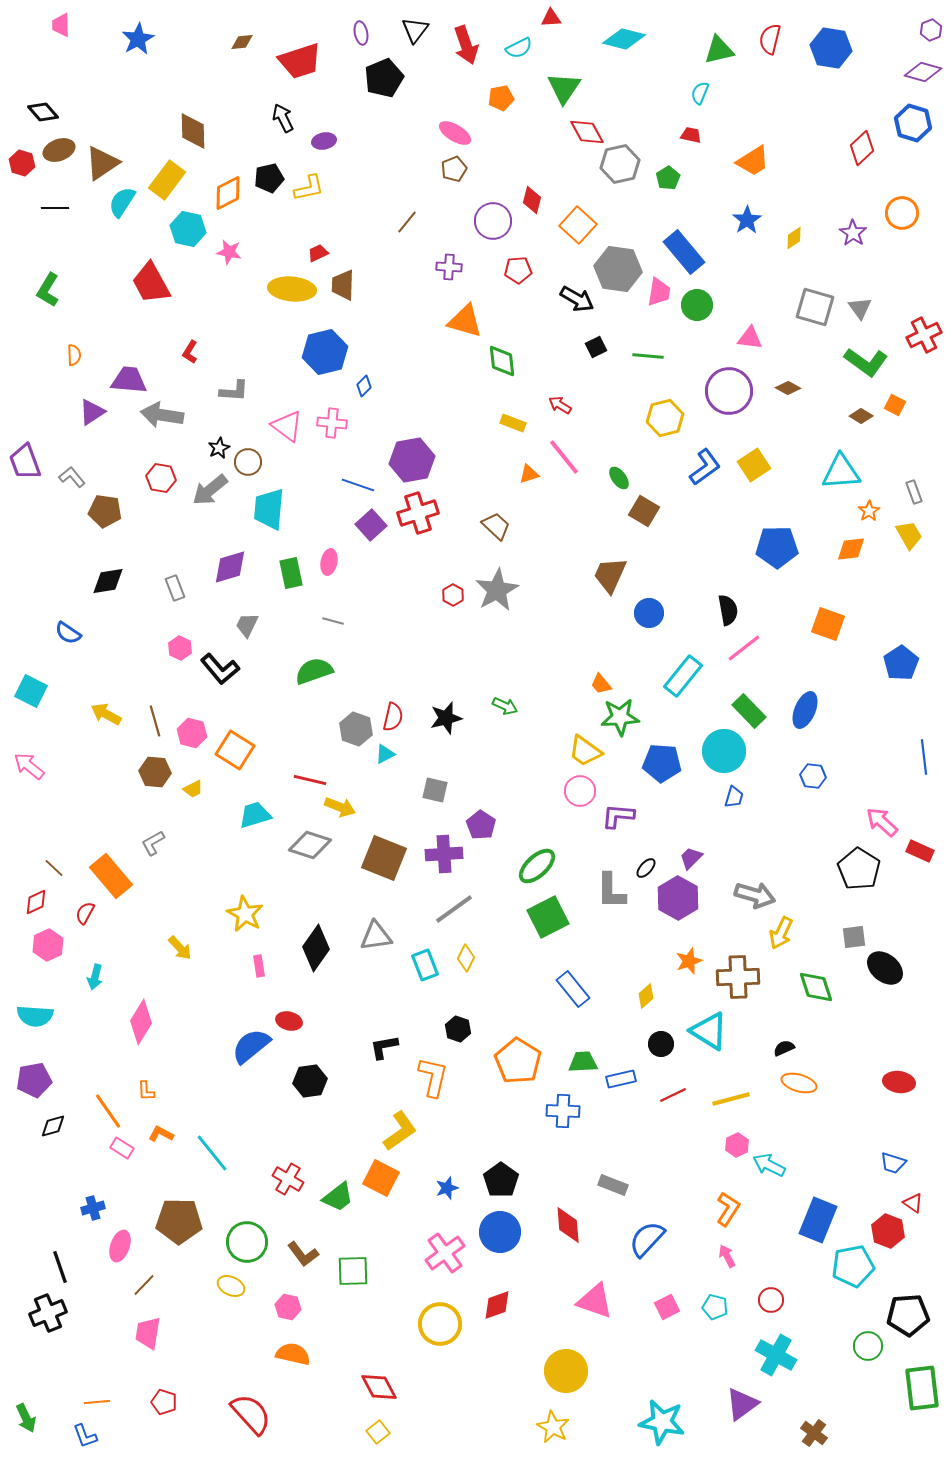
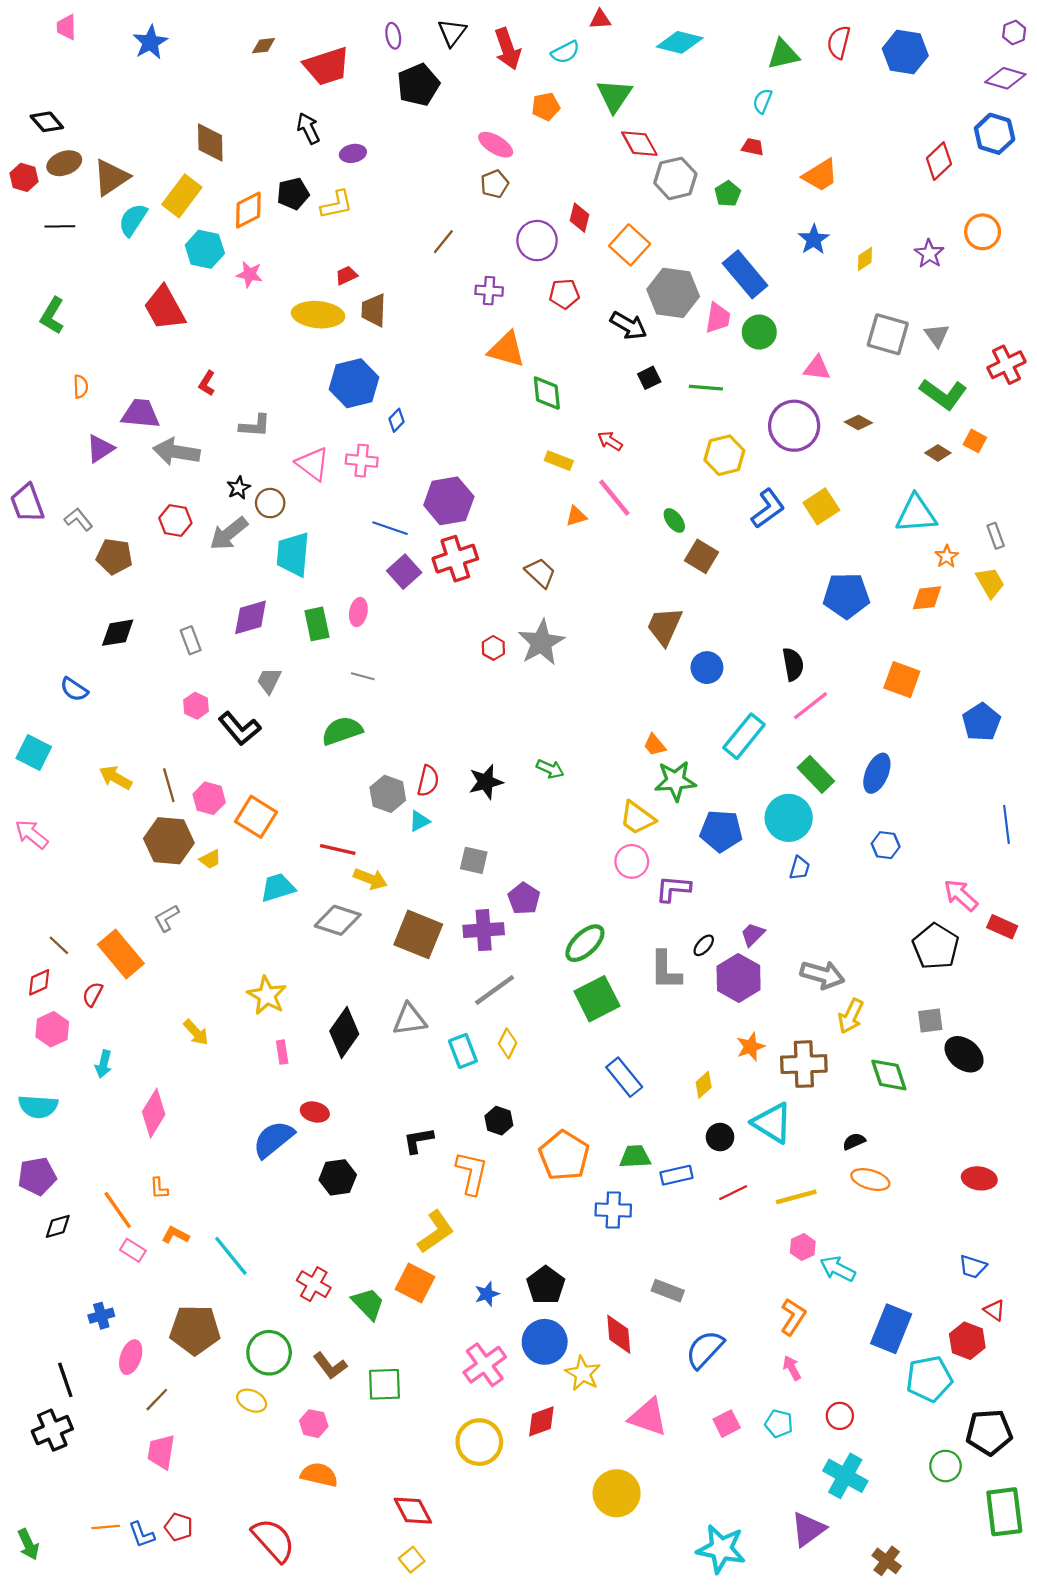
brown hexagon: (155, 772) -> (169, 841), size x1.4
green trapezoid: (338, 1197) -> (368, 1304), turned -96
yellow star: (553, 1427) -> (583, 1373), moved
blue L-shape: (85, 1436) -> (142, 1535), moved

